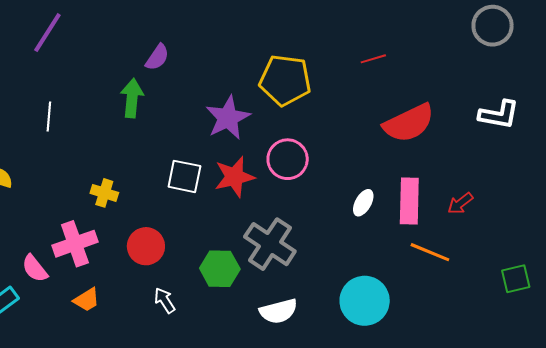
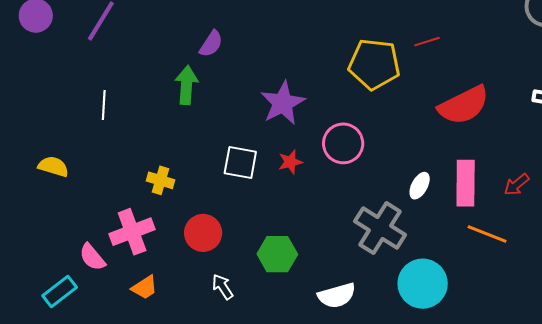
yellow pentagon: (285, 80) -> (374, 64), moved
red star: (234, 177) -> (290, 162), size x0.6
gray cross: (270, 244) -> (380, 228), moved

